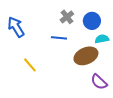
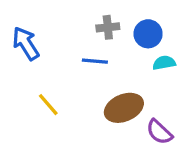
gray cross: (67, 17) -> (108, 27), turned 32
brown ellipse: (86, 56) -> (124, 108), moved

